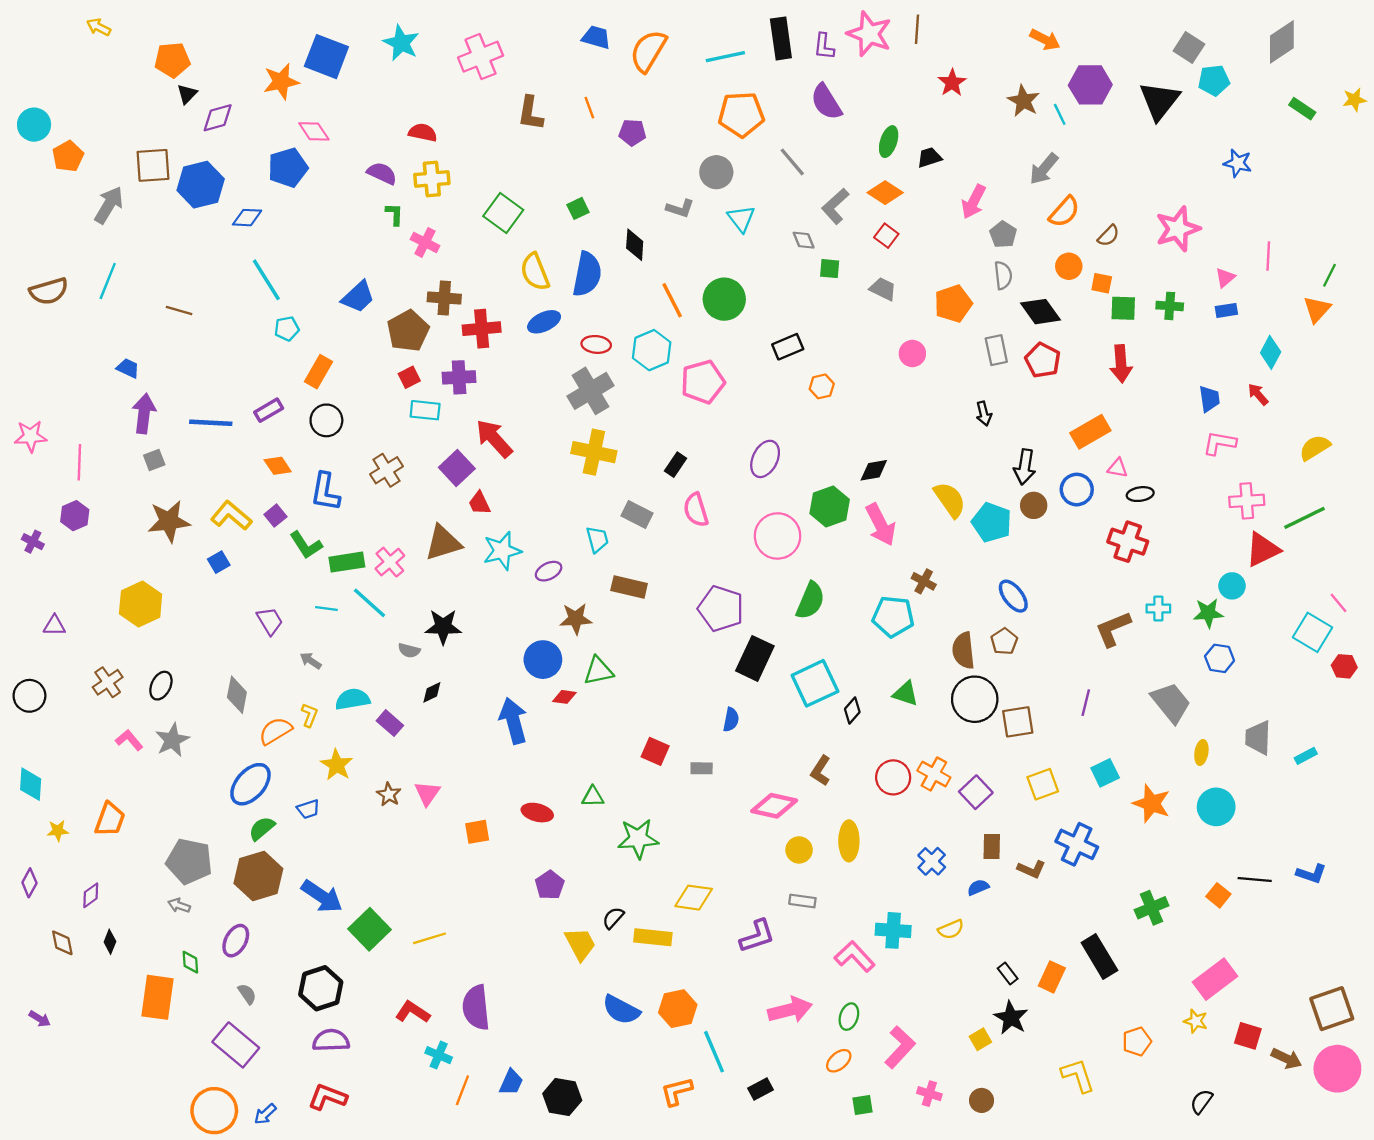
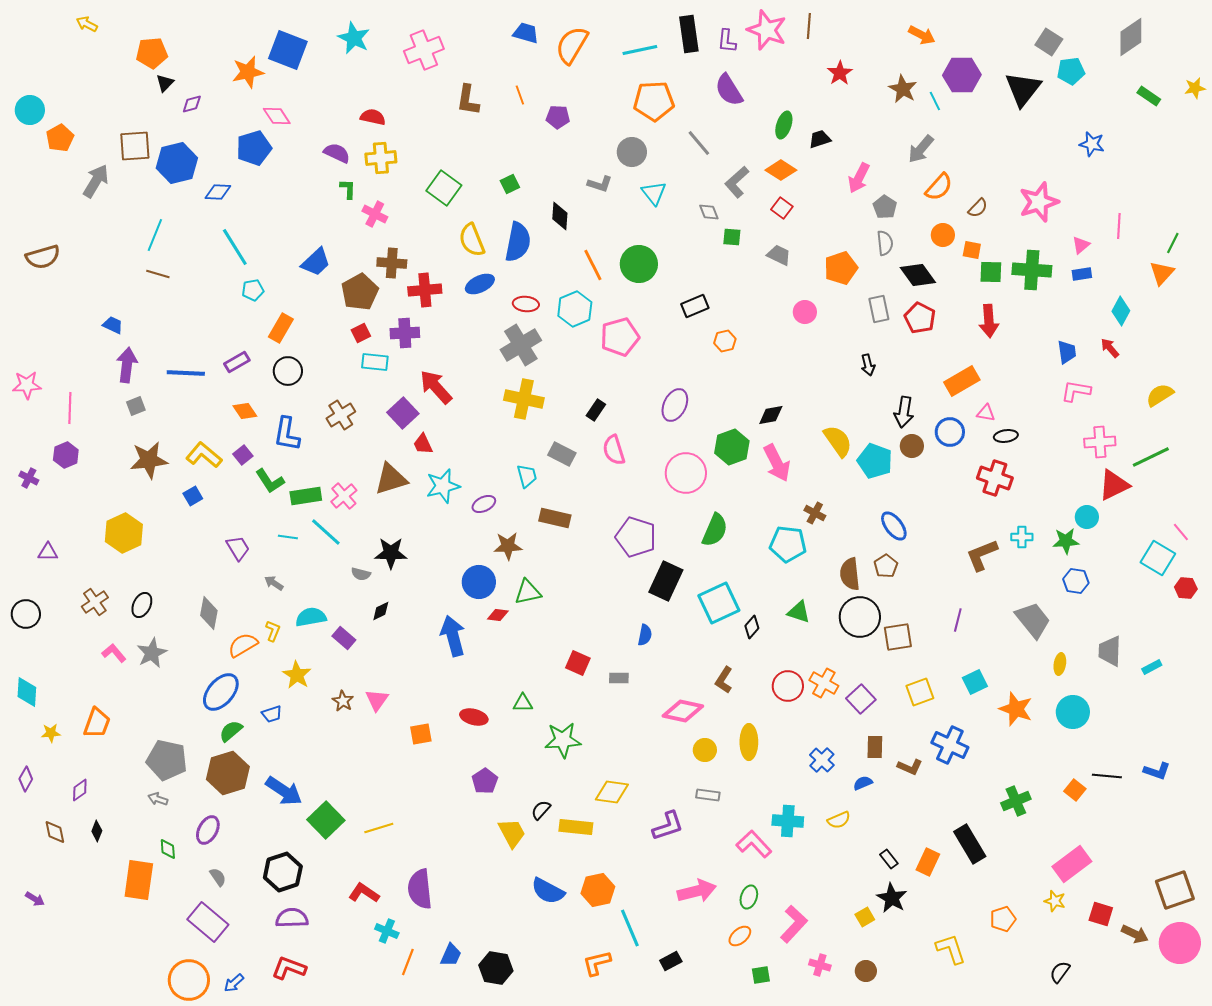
purple diamond: (218, 118) -> (192, 104), size x0.7
cyan line: (108, 281) -> (155, 235), moved
green cross: (1170, 306) -> (1032, 270), size x1.6

